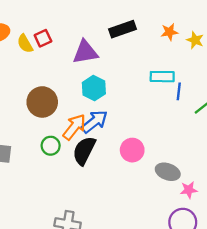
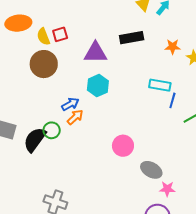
brown circle: (42, 102) -> (44, 64), moved
blue arrow: (95, 122) -> (70, 104), moved, size x0.7
orange arrow: (74, 127) -> (75, 117), size x0.7
black semicircle: (84, 151) -> (35, 140), moved

